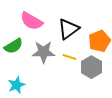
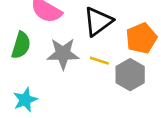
green semicircle: (13, 46) -> (21, 45), turned -42

